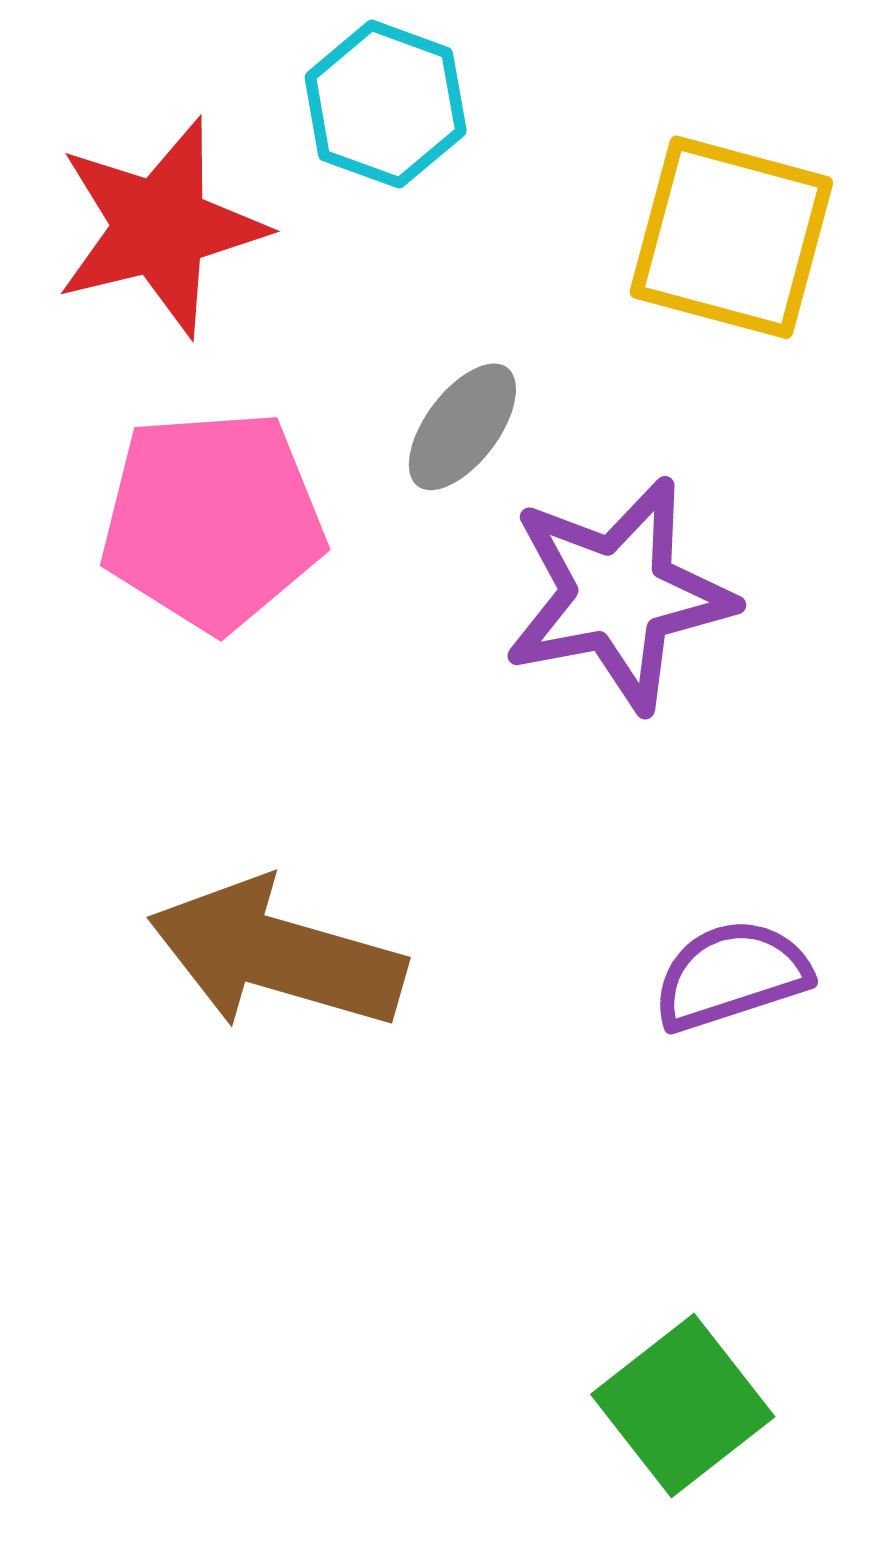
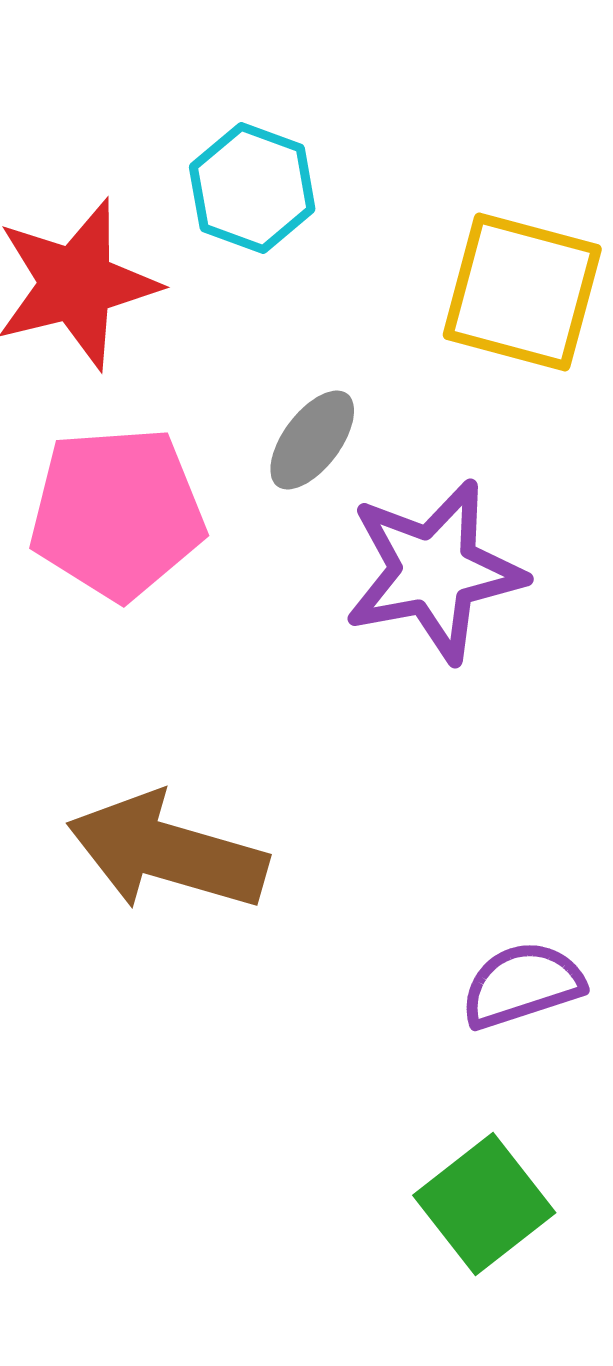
purple semicircle: (731, 975) -> (522, 985), moved

